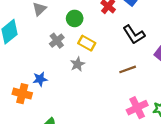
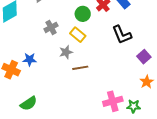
green circle: (75, 18) -> (83, 14), moved
brown line: (128, 69) -> (80, 68), moved

